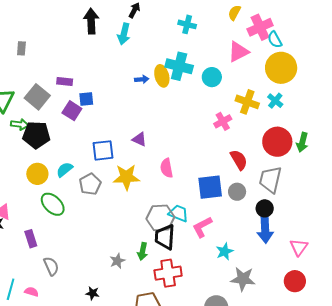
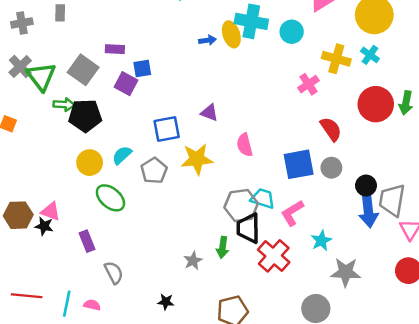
gray trapezoid: (270, 180) -> (392, 200), moved
red cross: (168, 273) -> (274, 256), moved, turned -36

